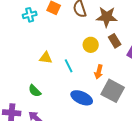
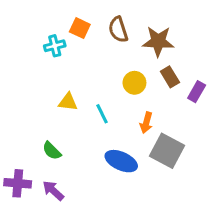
cyan cross: (30, 15) -> (55, 46), moved

